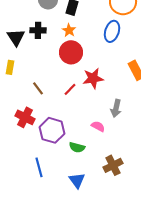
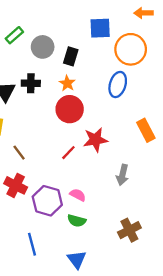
brown line: (38, 88) -> (19, 153), moved
pink semicircle: (98, 126) -> (78, 195), moved
brown cross: (113, 165) -> (129, 230), moved

